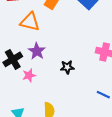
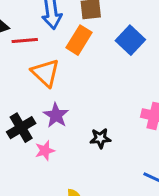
orange triangle: (30, 22) -> (46, 73), turned 30

